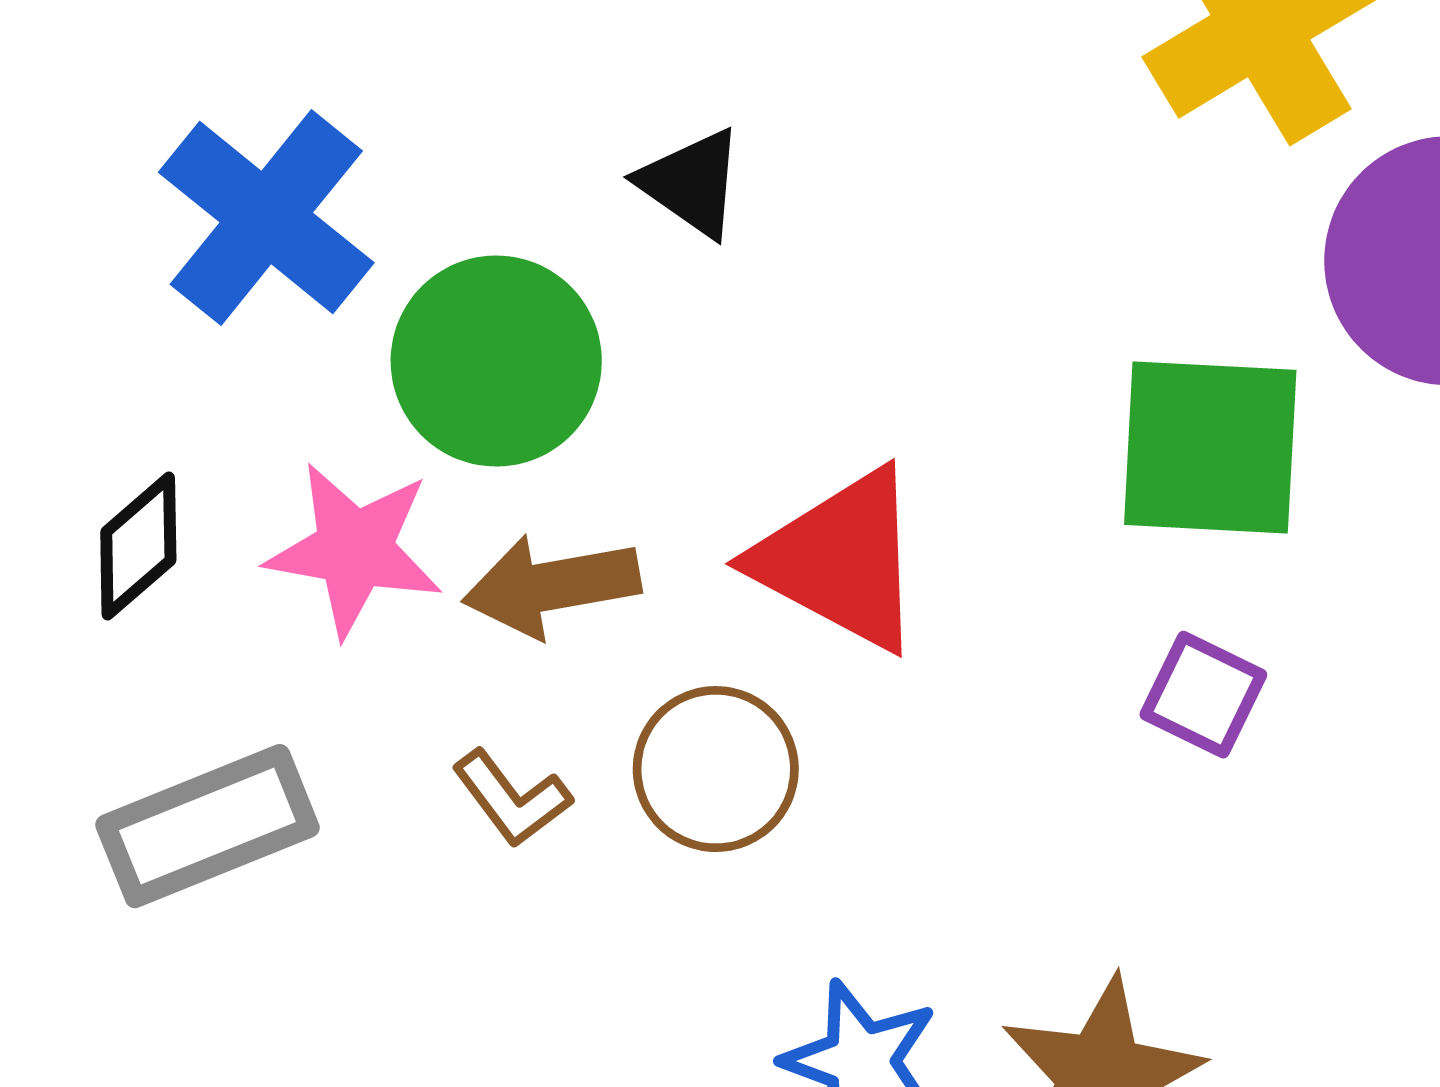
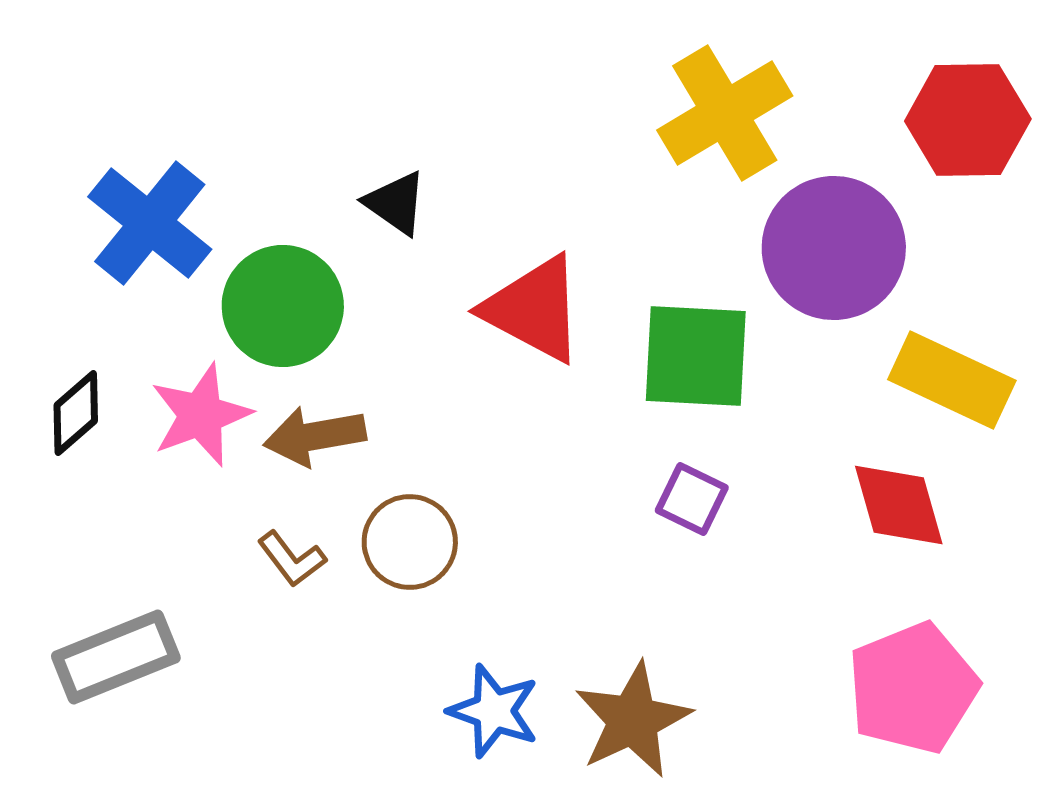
pink star: (354, 549) -> (201, 415), turned -30
red triangle: (840, 560) -> (534, 309), moved
gray rectangle: (207, 826) -> (116, 657), moved

